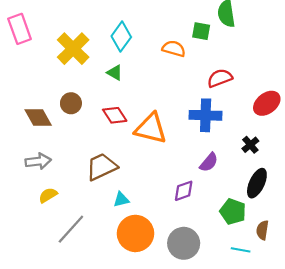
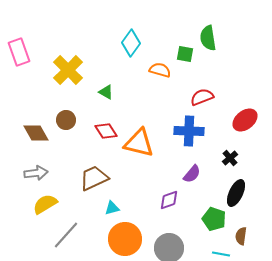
cyan diamond: (121, 37) -> (131, 43), moved
yellow semicircle: (48, 195) -> (45, 204), size x1.4

